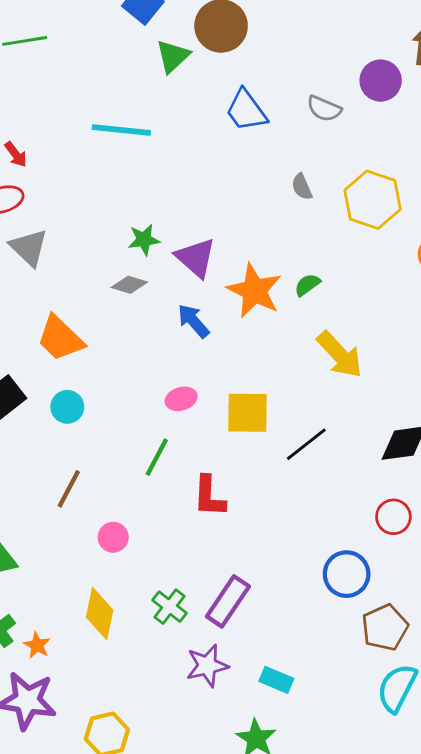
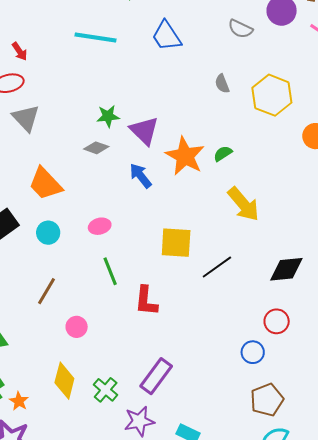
blue trapezoid: (246, 110) -> (167, 36), moved
pink ellipse: (181, 399) -> (100, 226), moved
green line: (157, 457) -> (110, 271), turned -52
blue circle: (347, 574) -> (253, 352), moved, size x0.7
green cross: (170, 607) -> (106, 390), moved

